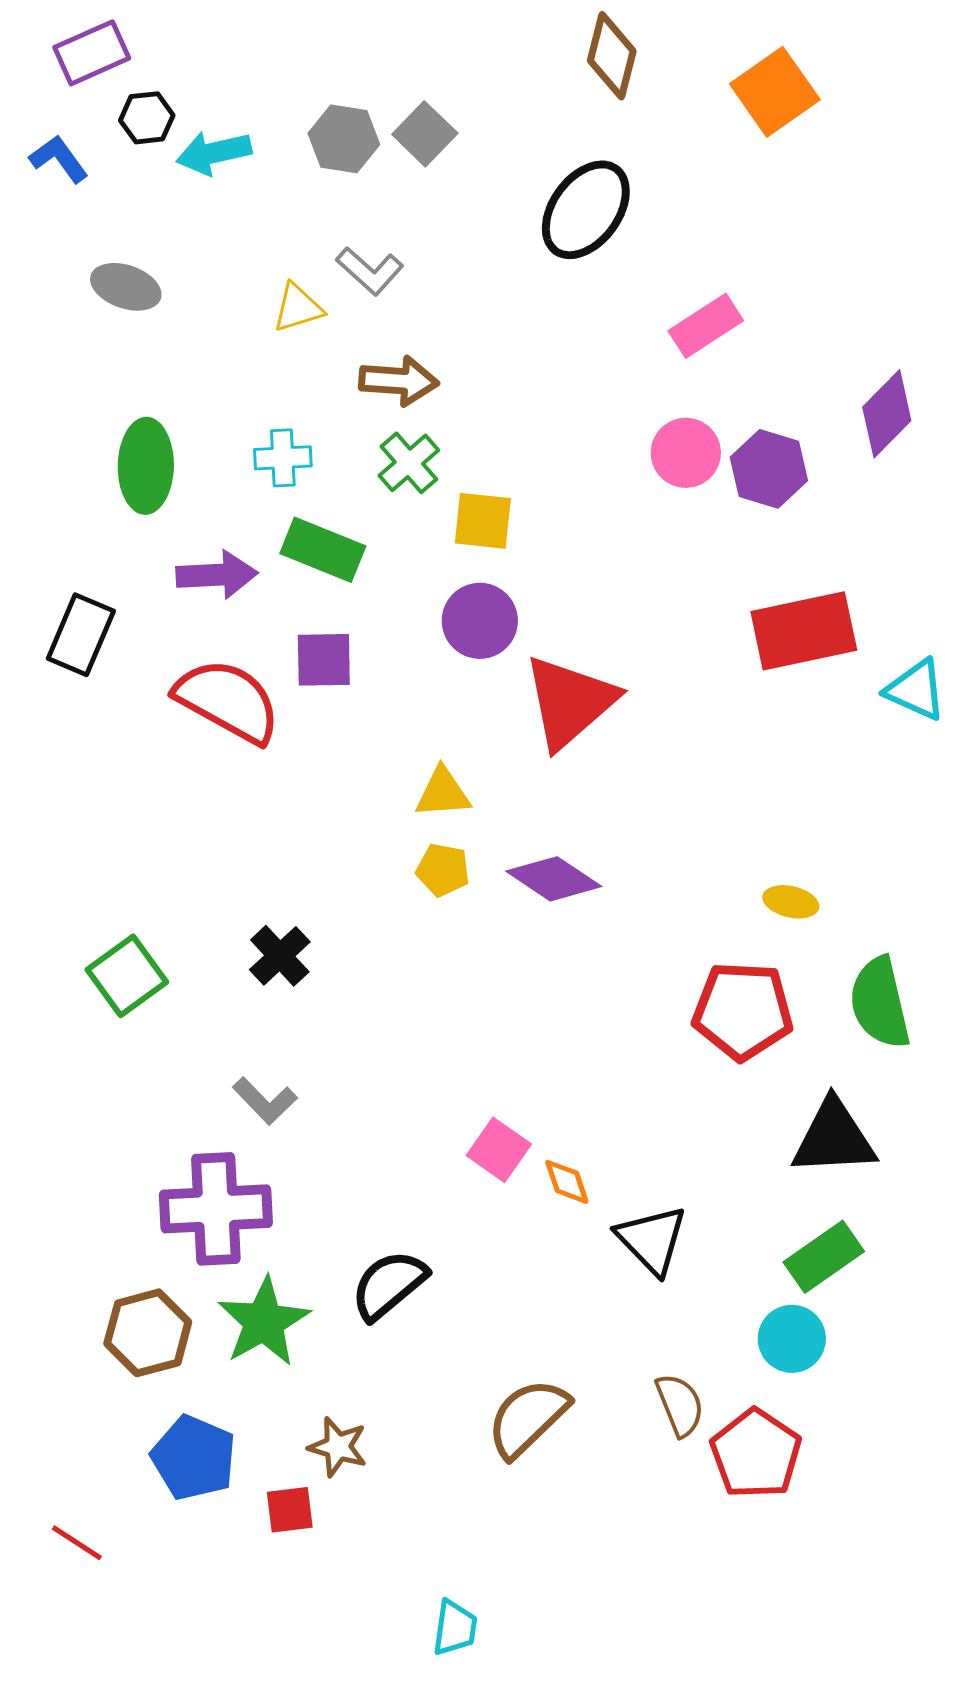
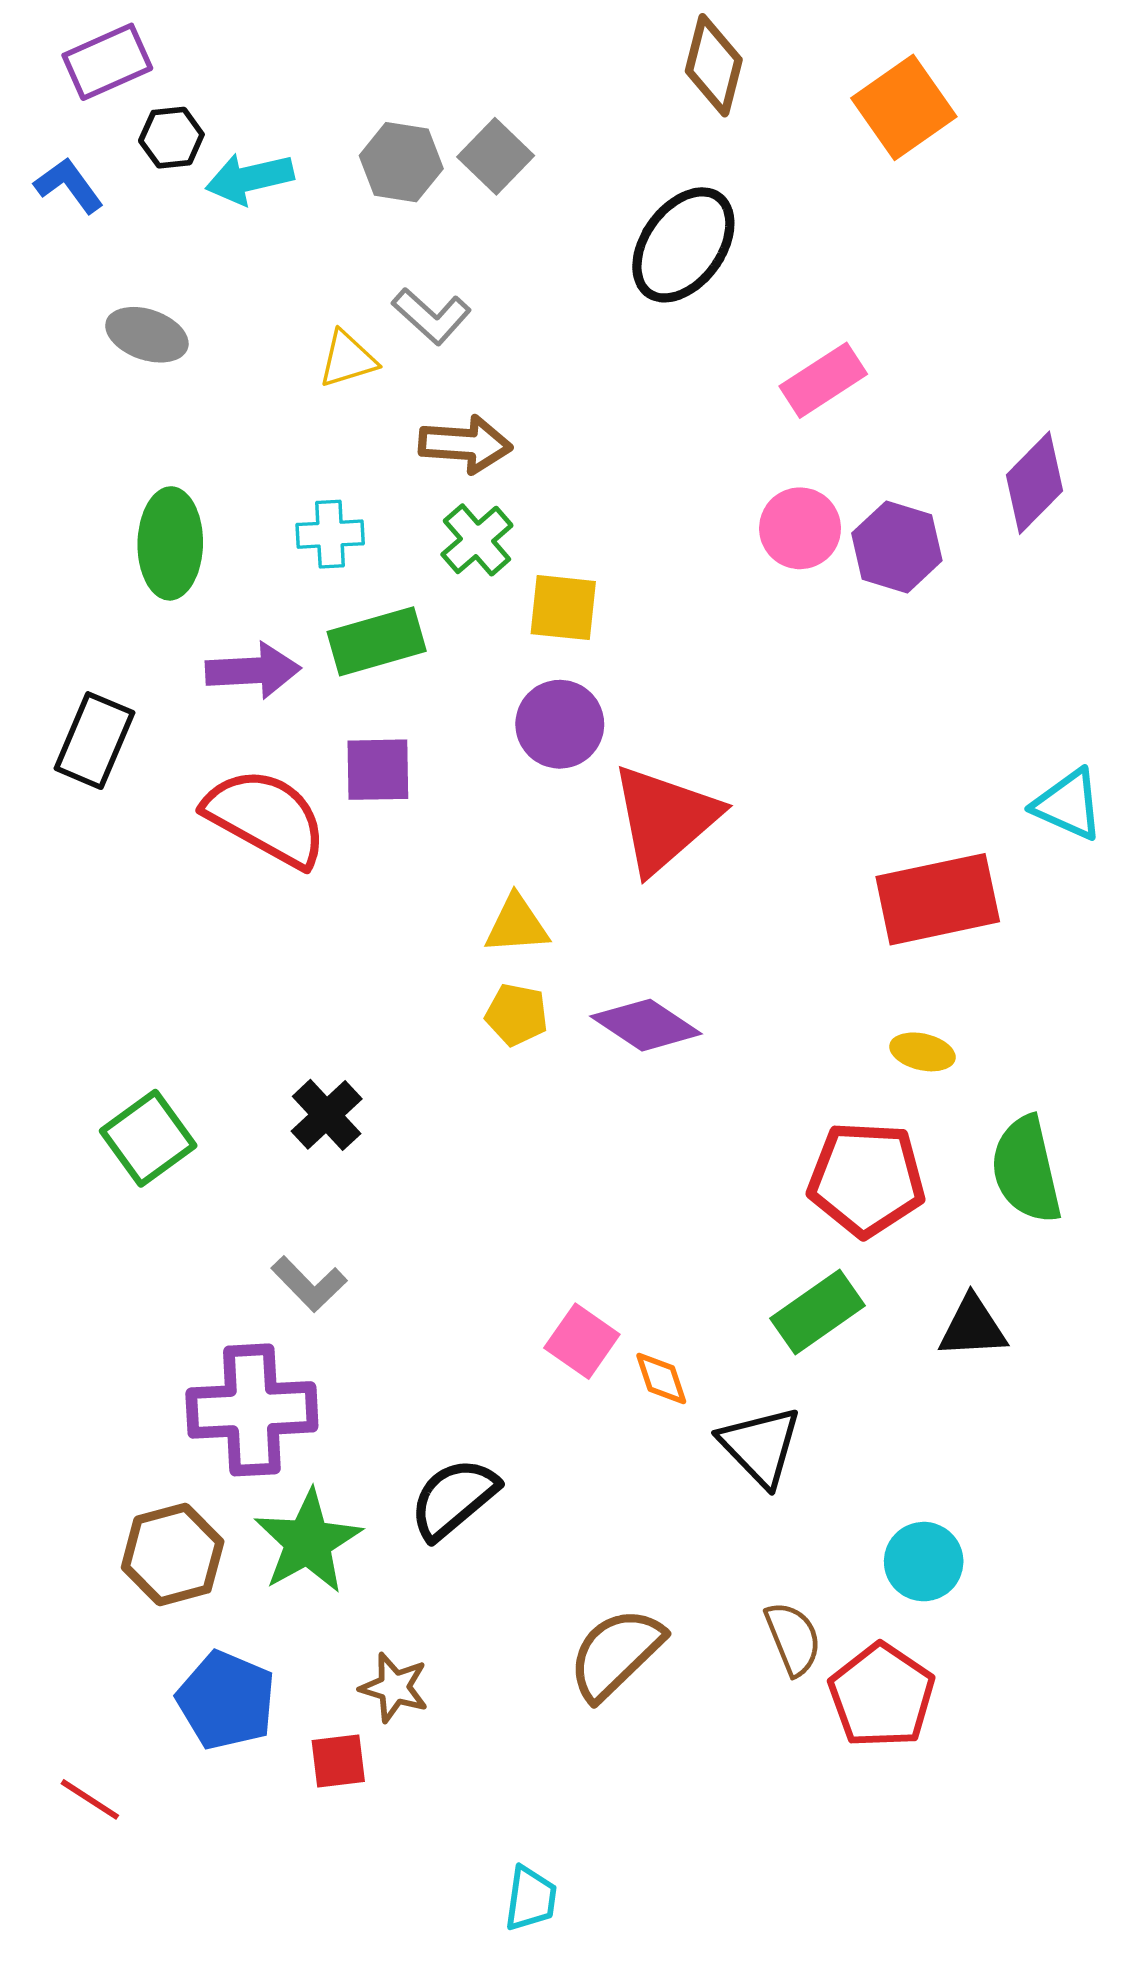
green rectangle: (323, 550) -> (377, 641), turned -38
red rectangle: (804, 631) -> (938, 899), moved
black triangle: (834, 1138) -> (973, 1327), size x0.7
green rectangle: (824, 1257) -> (818, 1312), moved

